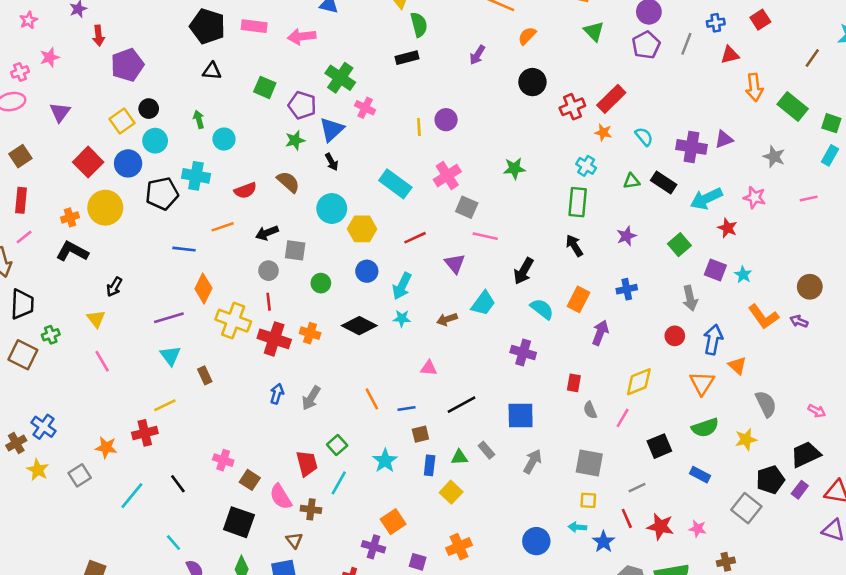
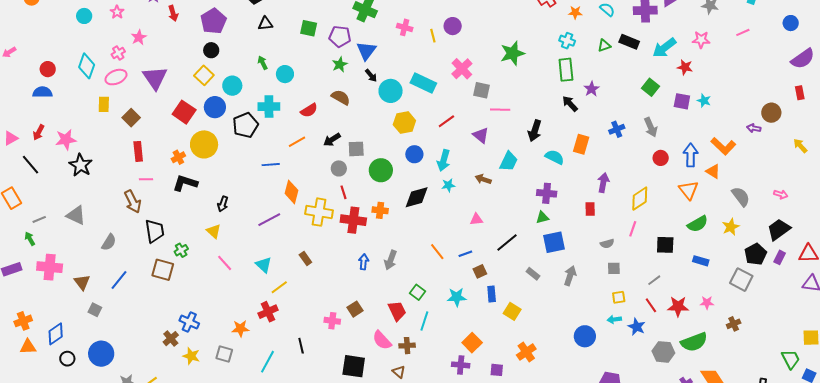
purple pentagon: (127, 65) -> (213, 21), moved
pink cross: (365, 108) -> (405, 27), moved
black circle: (149, 109) -> (211, 50), moved
purple triangle: (60, 112) -> (155, 78), size x1.5
green star: (514, 168) -> (512, 53), size x1.4
cyan circle: (332, 208) -> (391, 91), moved
purple star: (626, 236) -> (592, 89), moved
pink line: (24, 237) -> (146, 179), turned 48
green circle: (321, 283) -> (381, 170), size x1.5
brown circle: (810, 287) -> (771, 113), moved
gray arrow: (690, 298) -> (651, 127), moved
orange L-shape: (763, 317) -> (723, 146), moved
brown arrow: (447, 319) -> (483, 179), turned 49
black diamond: (359, 326) -> (417, 197), turned -32
purple arrow: (600, 333) -> (603, 183), moved
cyan triangle: (170, 356) -> (264, 265), moved
gray semicircle: (590, 410) -> (607, 244), moved, turned -72
black square: (659, 446) -> (665, 245), turned 36
green triangle: (459, 457) -> (542, 217), moved
cyan star: (385, 461) -> (457, 297), turned -30
gray square: (589, 463) -> (614, 268), size x0.6
gray square: (80, 475) -> (224, 354), turned -30
brown square: (250, 480) -> (355, 309), moved, turned 35
black line: (178, 484) -> (301, 346), turned 35

